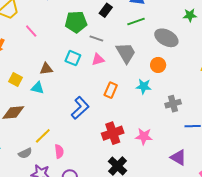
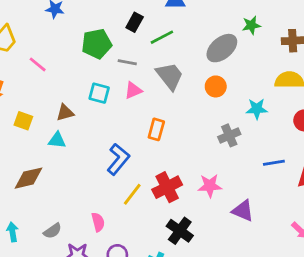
green star: (190, 15) -> (251, 25), moved
green line: (136, 22) -> (162, 37), moved
gray ellipse: (166, 38) -> (222, 48), turned -60
yellow square: (15, 79) -> (23, 121), moved
cyan star: (144, 86) -> (257, 109), moved
gray cross: (173, 104) -> (229, 135), moved
yellow line: (43, 136) -> (132, 194), moved
purple triangle: (178, 158) -> (243, 211), moved

